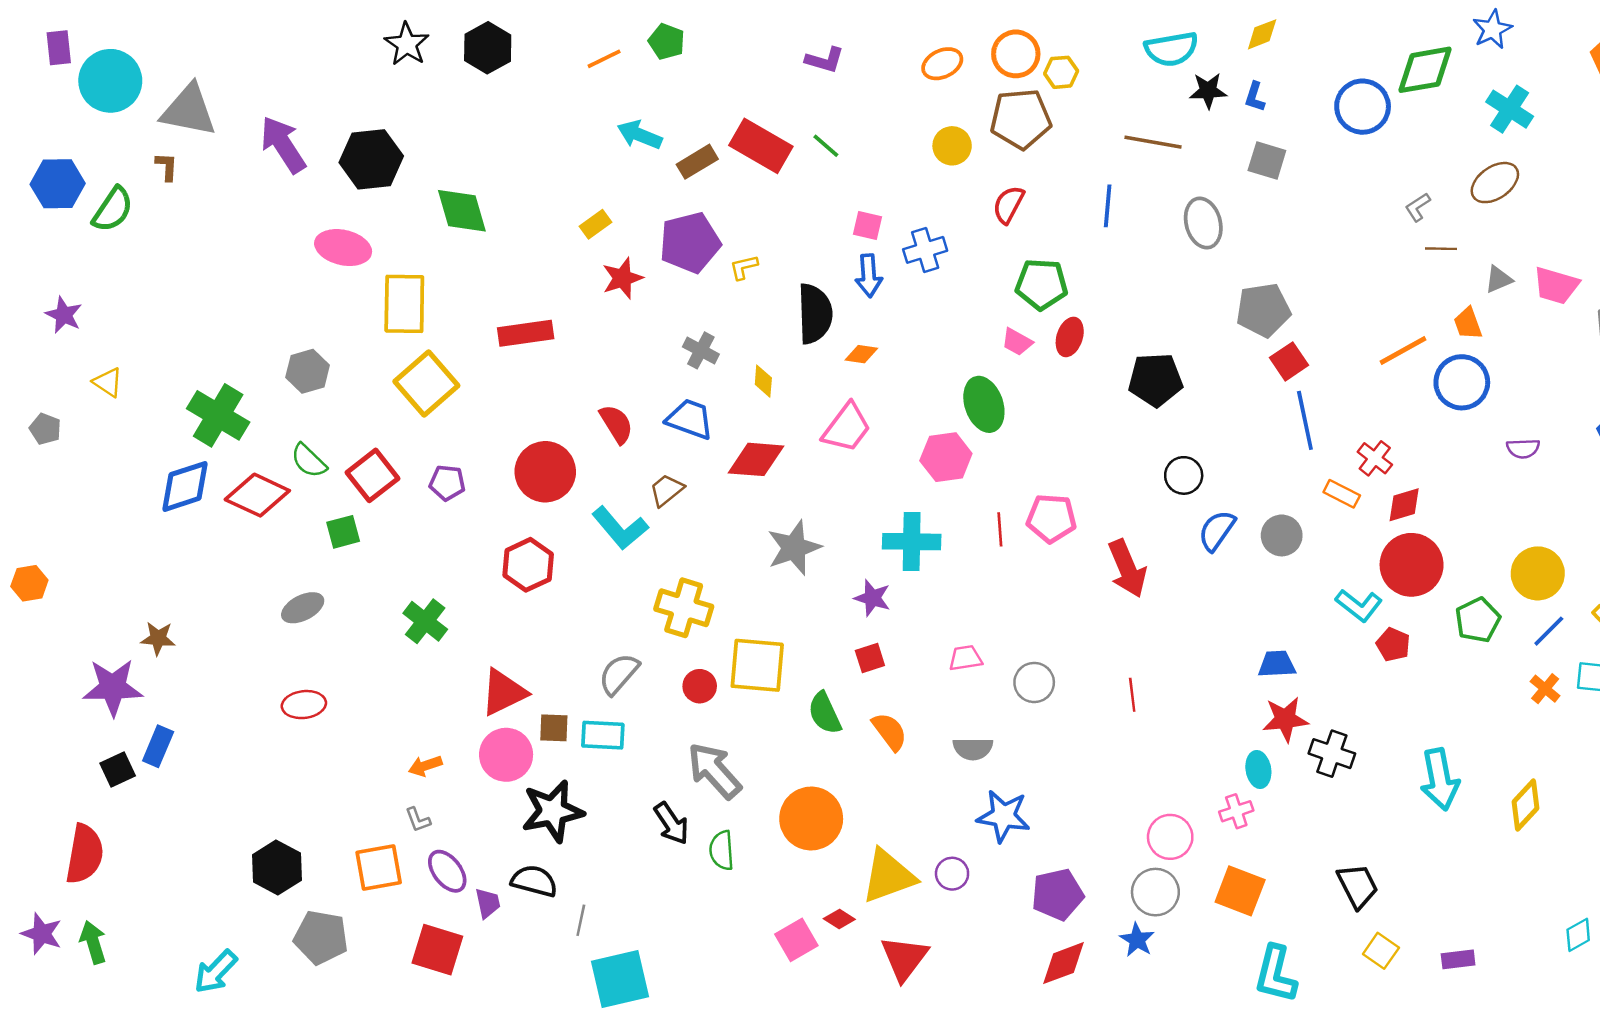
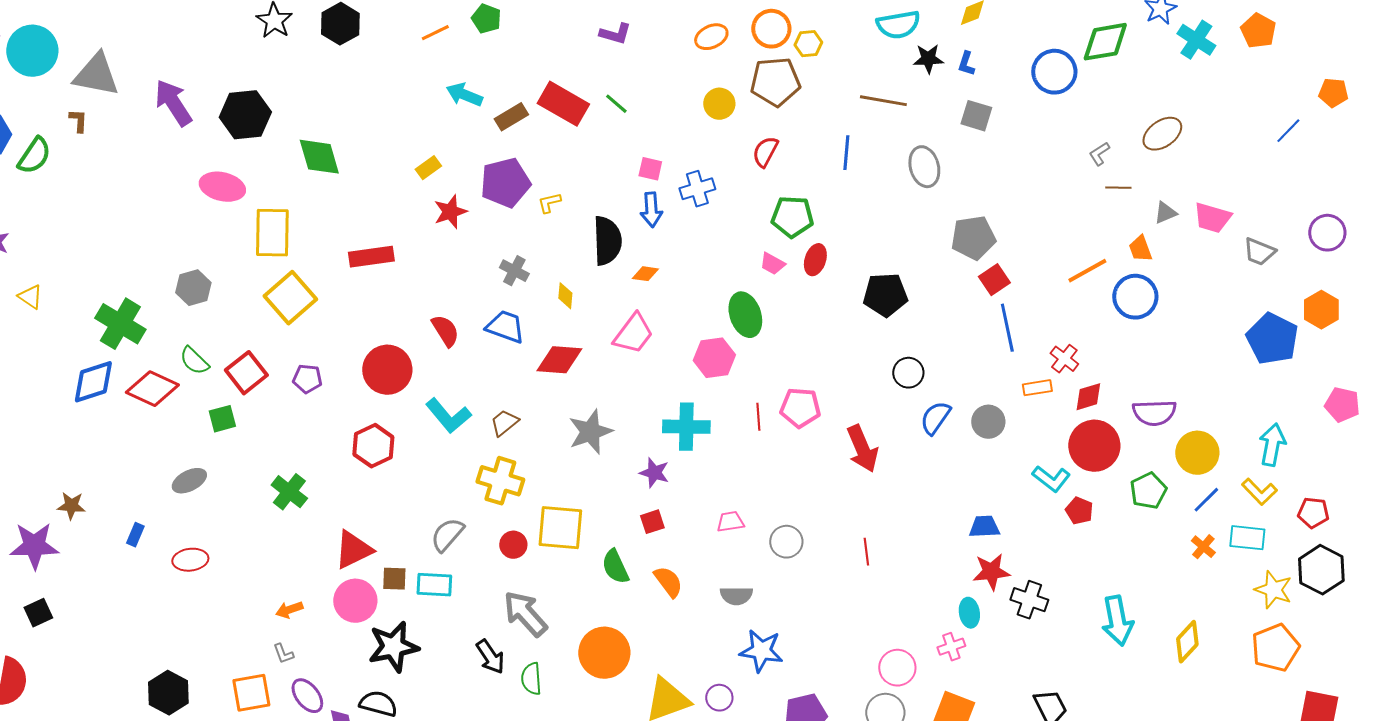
cyan cross: (1510, 109) -> (1196, 40), moved
purple semicircle: (1523, 448) -> (1154, 413), moved, size x1.6
brown trapezoid: (667, 490) -> (504, 423), moved
orange rectangle: (1342, 494) -> (1037, 388), turned -36
blue rectangle: (158, 746) -> (135, 535), moved, size x0.7

